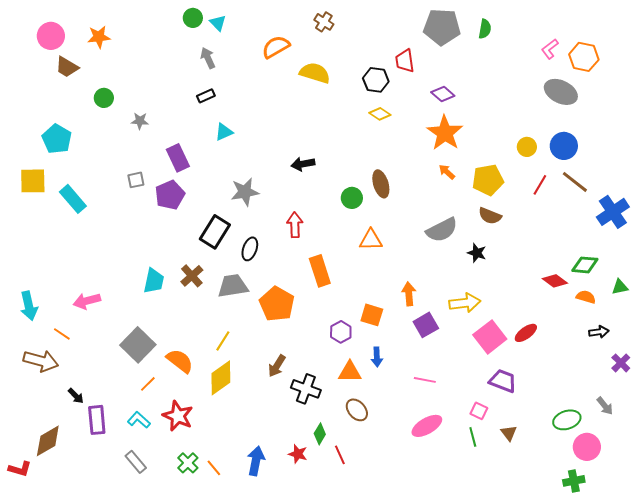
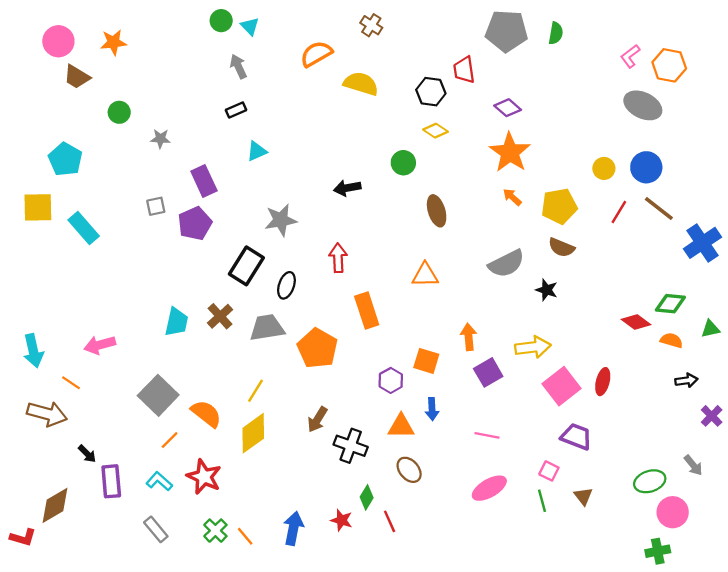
green circle: (352, 198) -> (403, 163), moved
red ellipse: (526, 333) -> (603, 382), turned -40

